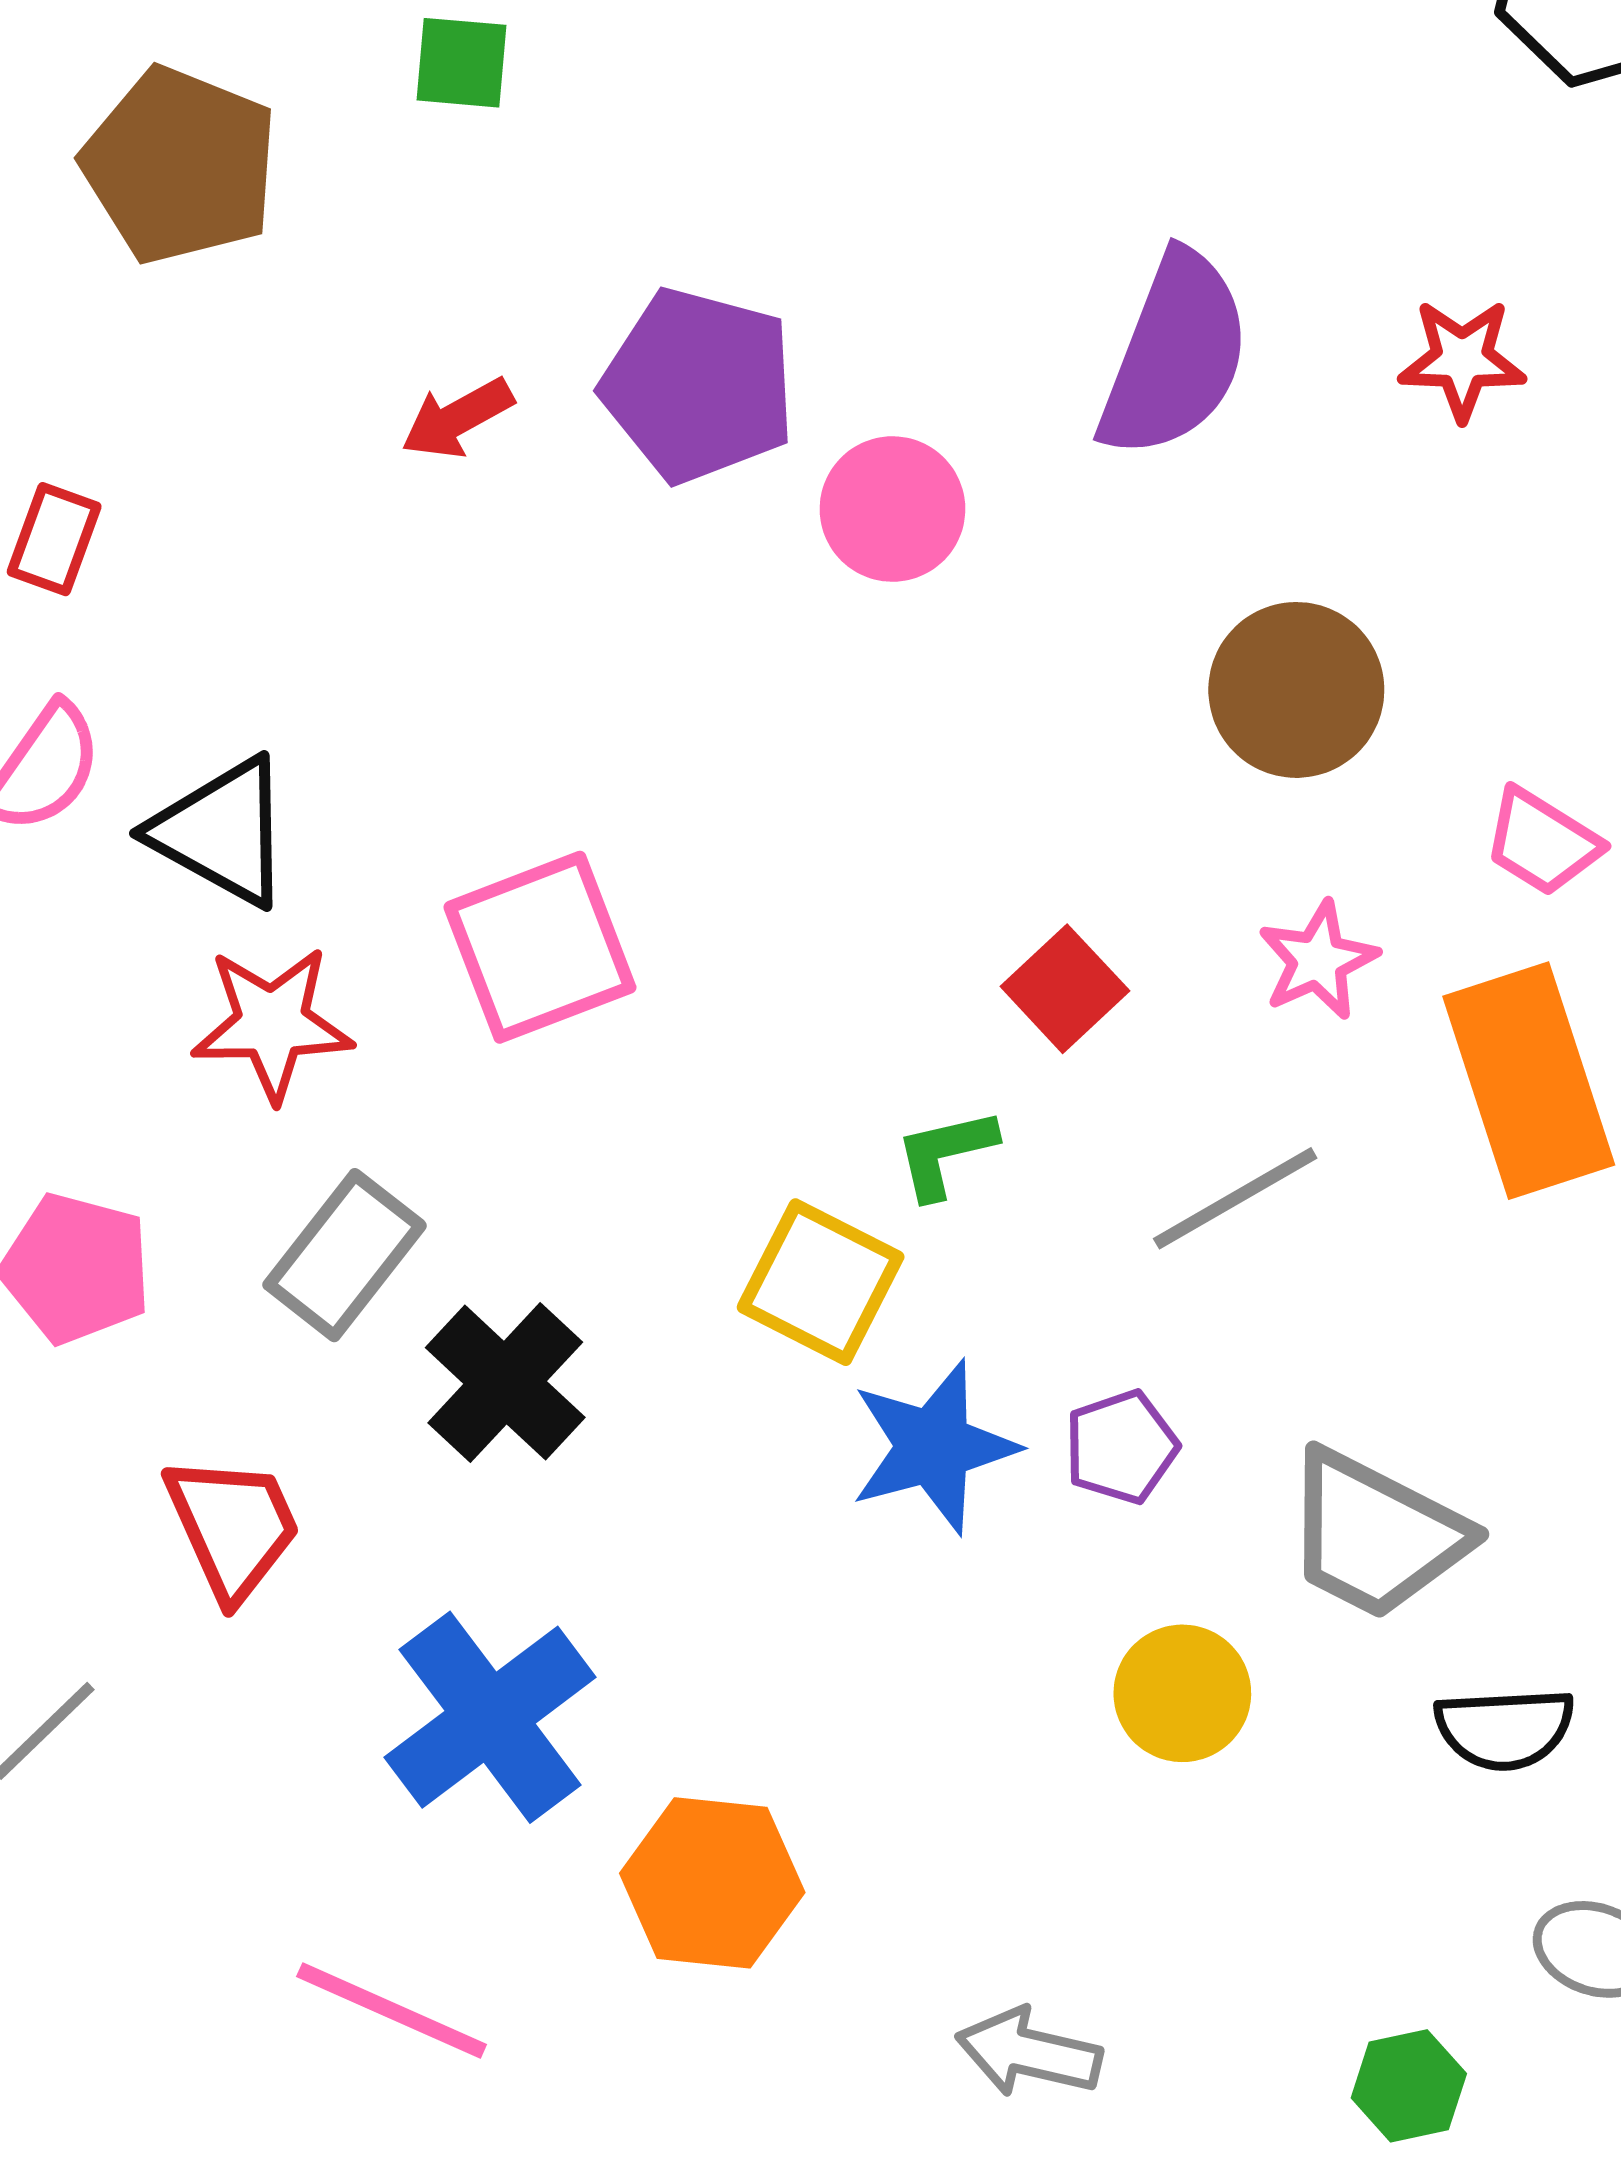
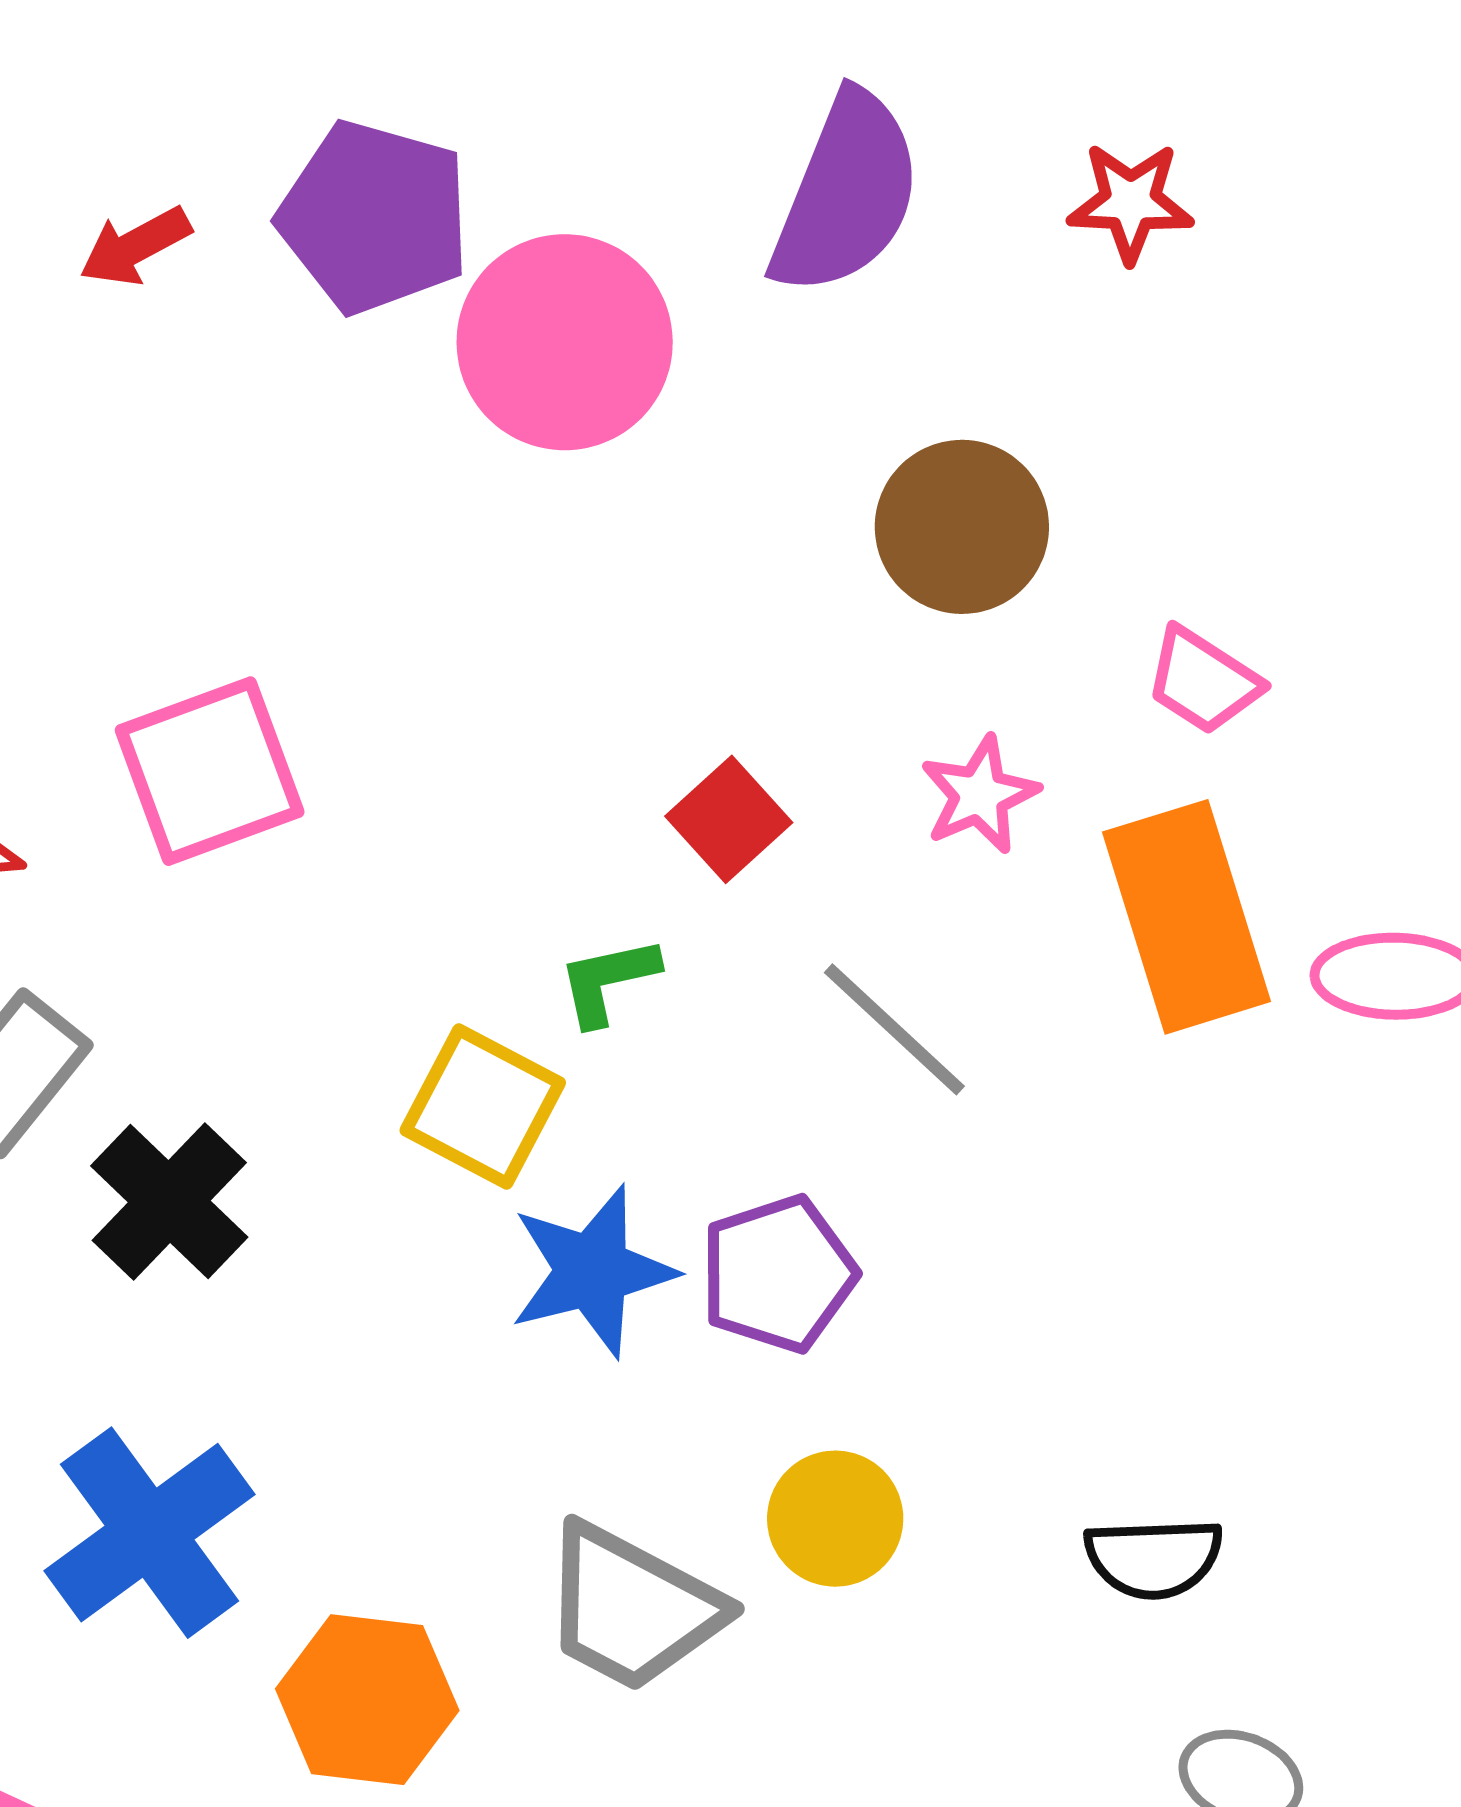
pink circle: (892, 509) -> (565, 342), size x1.5
gray line: (1235, 1198) -> (894, 1029), turned 72
purple pentagon: (1121, 1447) -> (778, 1274), size x1.4
gray trapezoid: (1375, 1535) -> (632, 1608), moved

